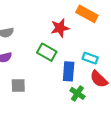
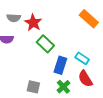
red star: (60, 28) -> (33, 23), moved, turned 30
gray square: (18, 85) -> (33, 87), moved

